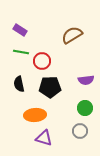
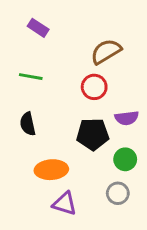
purple rectangle: (20, 30) -> (38, 28), moved
red circle: (42, 61) -> (94, 87), moved
black pentagon: (50, 87) -> (93, 134), moved

